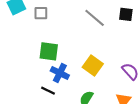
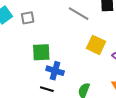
yellow square: (93, 66) -> (96, 45), moved

